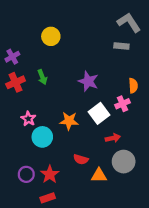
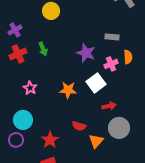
gray rectangle: (121, 46) -> (112, 37), moved
pink cross: (123, 104) -> (111, 64), moved
cyan circle: (42, 137) -> (23, 120), moved
purple circle: (26, 174) -> (16, 140), moved
orange triangle: (99, 175) -> (96, 141), turned -49

